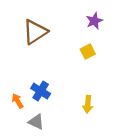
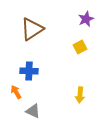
blue cross: (41, 91) -> (29, 71), moved, turned -30

